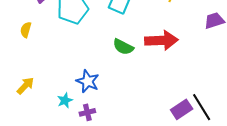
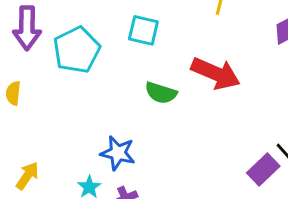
red arrow: (161, 40) -> (216, 73), turned 36

